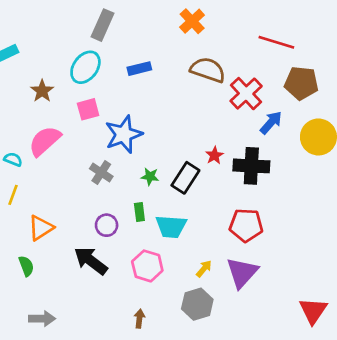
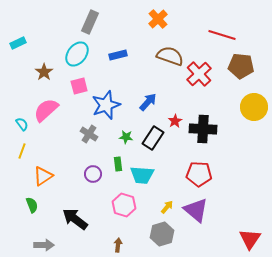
blue arrow: (271, 123) -> (148, 102), moved
cyan semicircle: (13, 159) -> (22, 124), turned 32
black arrow: (91, 261) -> (75, 219), moved
purple triangle: (242, 273) -> (196, 210), turned -32

